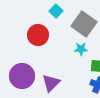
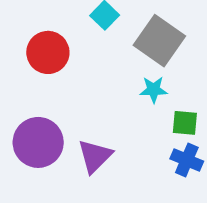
red circle: (38, 35) -> (48, 52), moved

